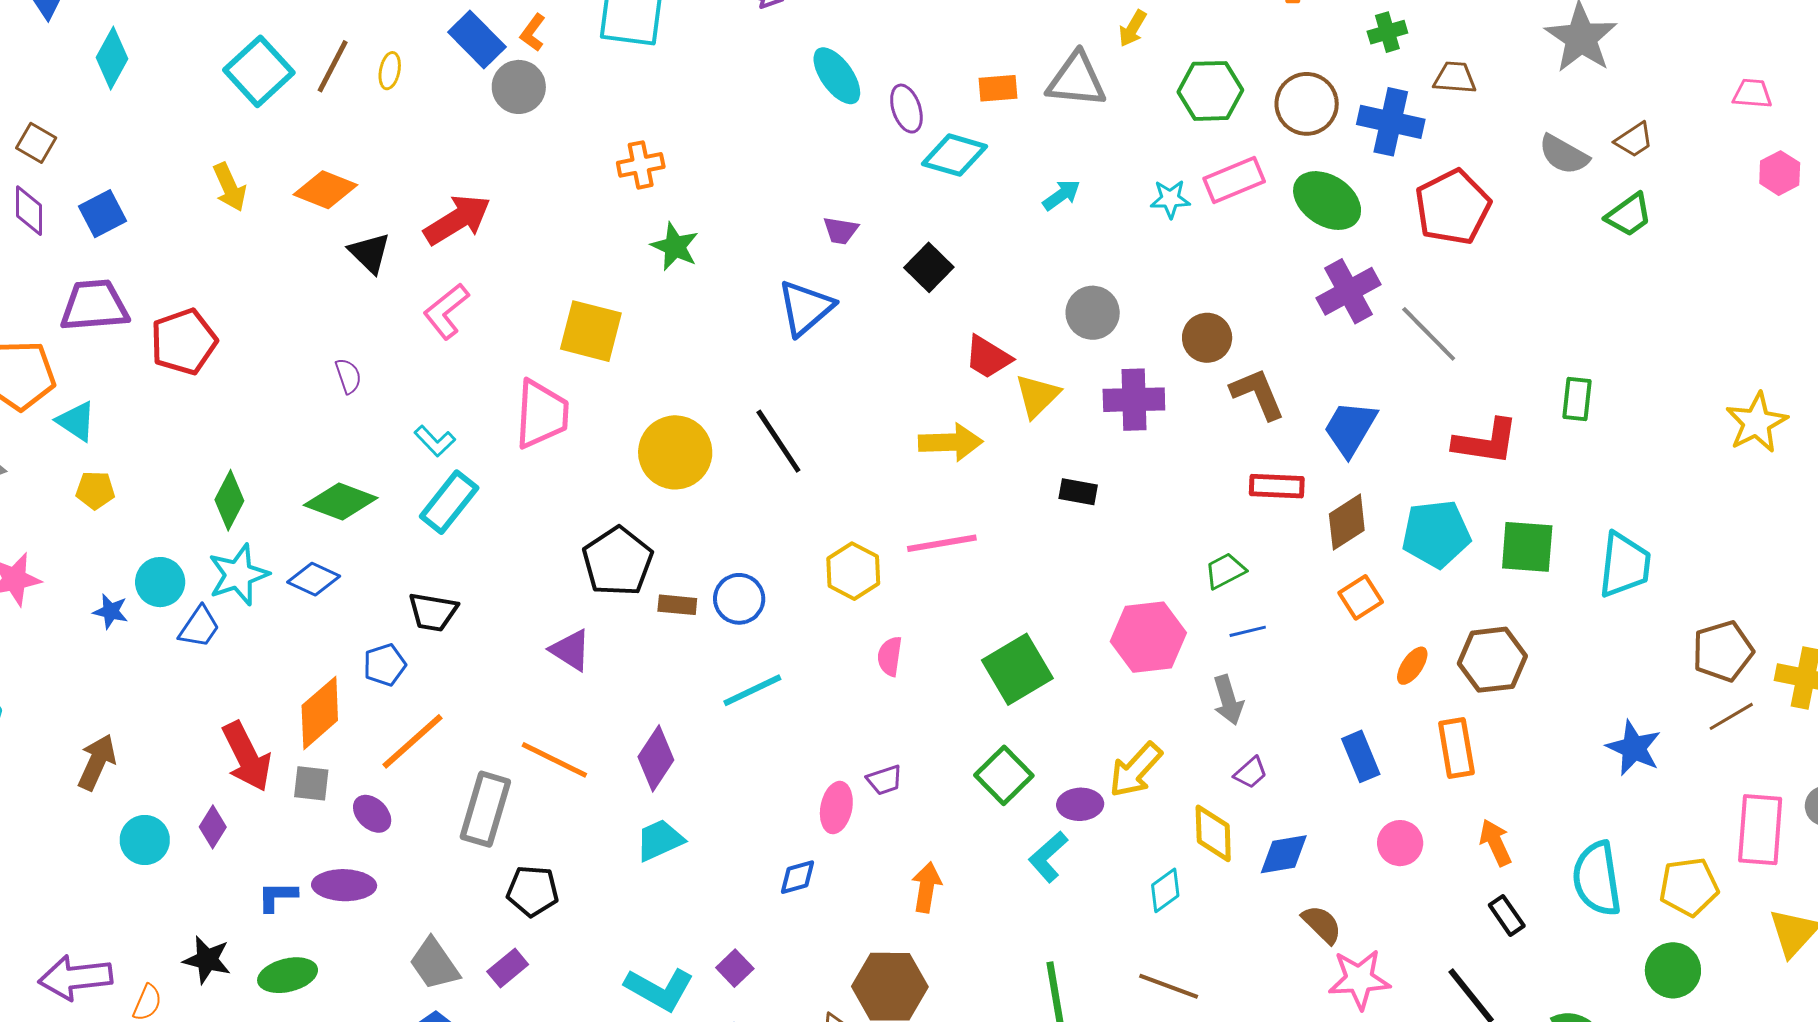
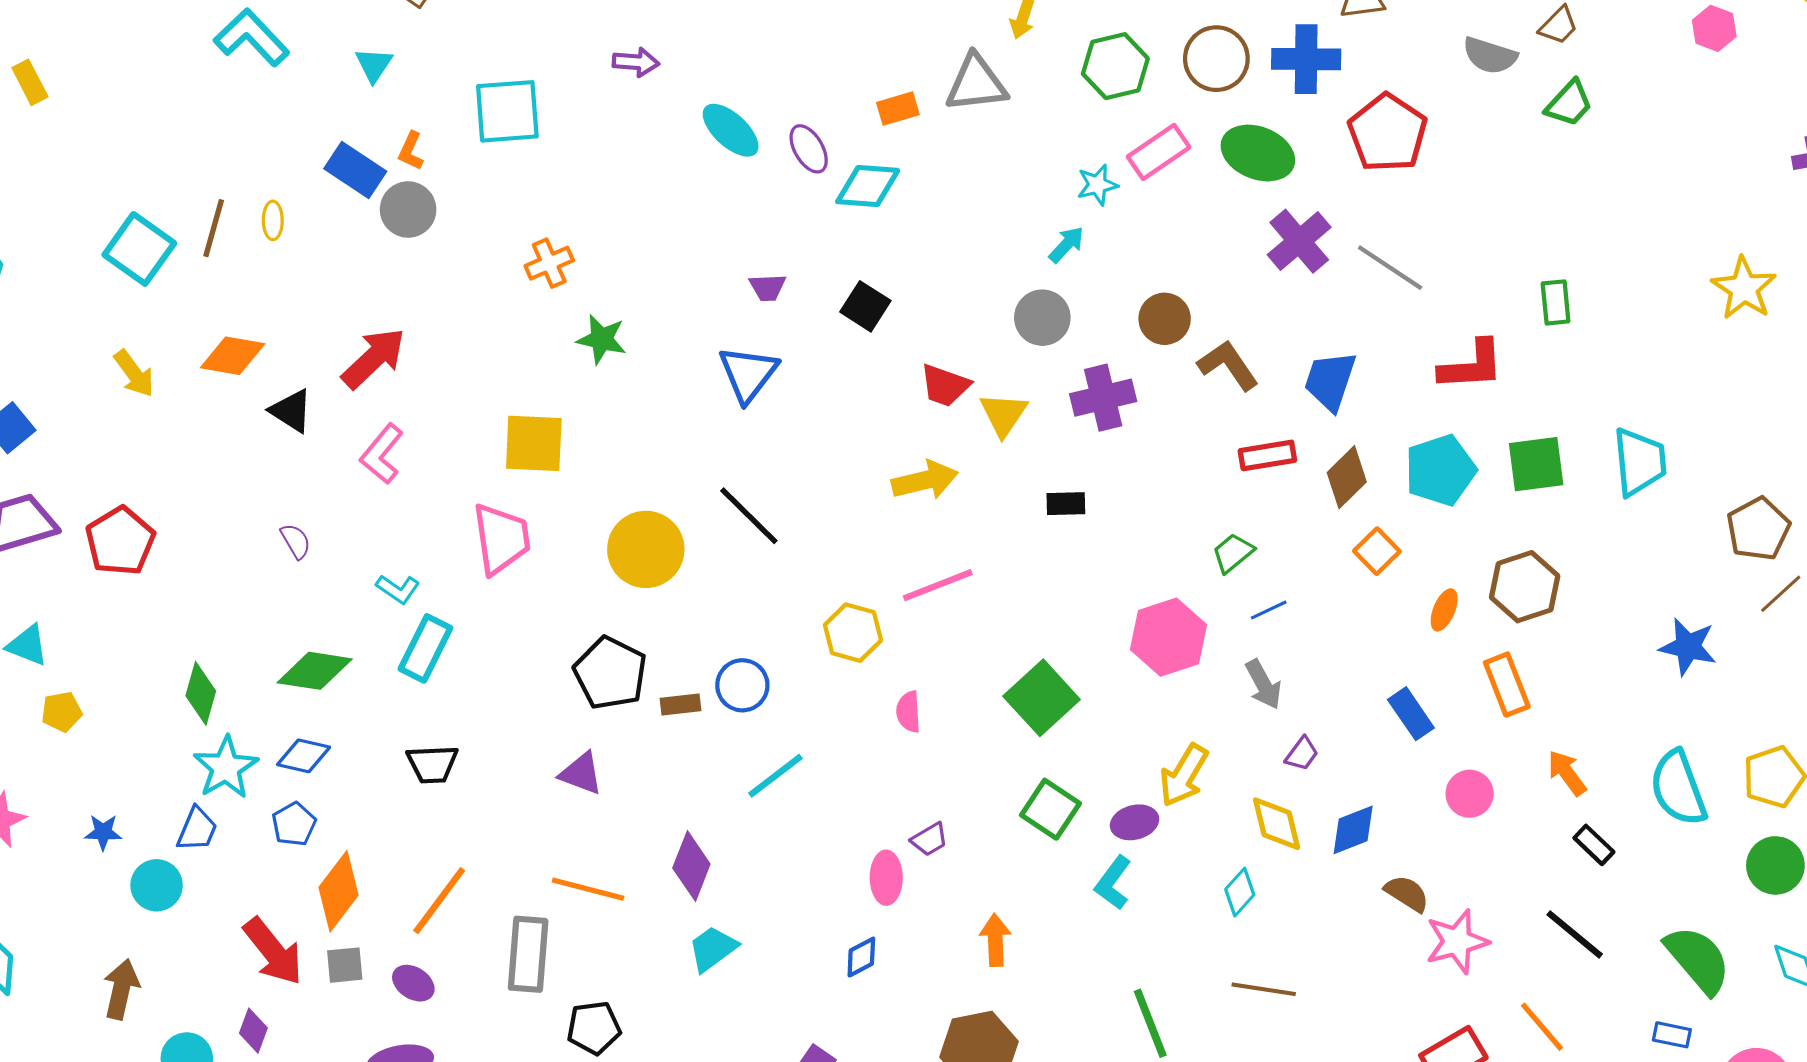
cyan arrow: (1061, 195) -> (1066, 245), moved
cyan circle: (160, 582) -> (157, 885), moved
blue pentagon: (385, 665) -> (294, 824), moved

